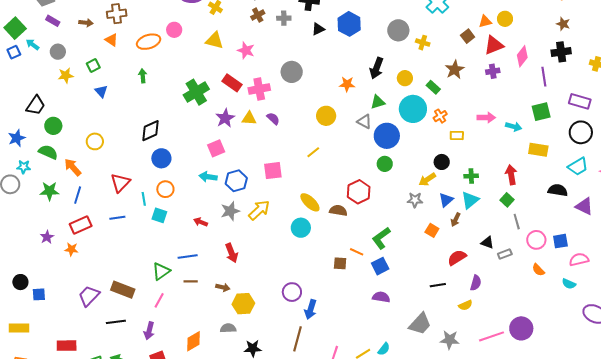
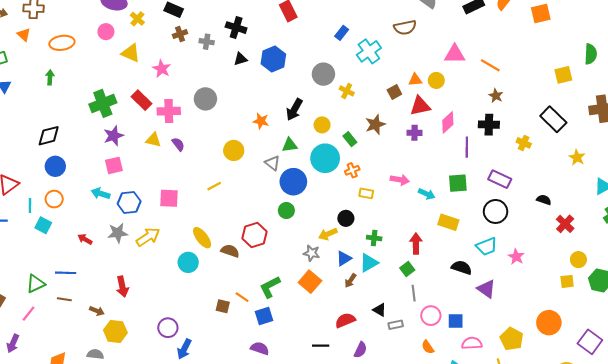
pink circle: (174, 30) -> (106, 32), moved
purple star: (225, 118) -> (113, 136), moved
orange square: (432, 230) -> (310, 282), moved, size x1.5
red arrow: (232, 253) -> (122, 287), moved

